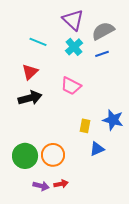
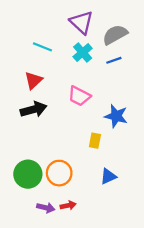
blue star: (113, 120) -> (116, 116), moved
blue triangle: (97, 149) -> (108, 176), moved

